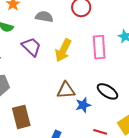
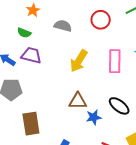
purple trapezoid: (31, 47) -> (31, 55), moved, turned -35

